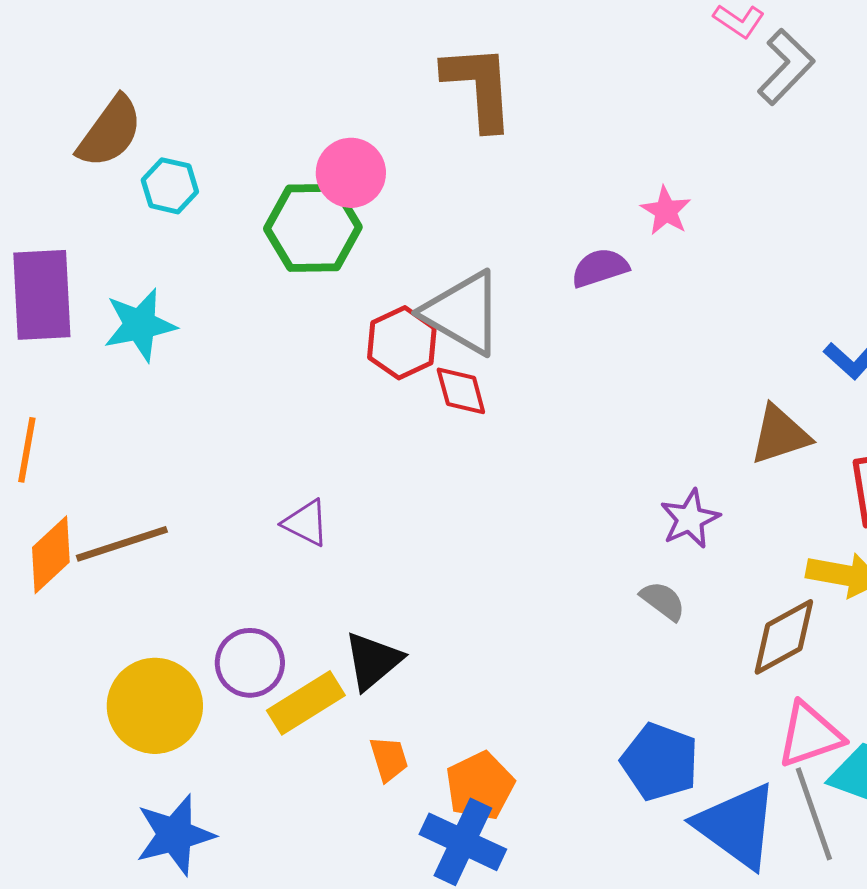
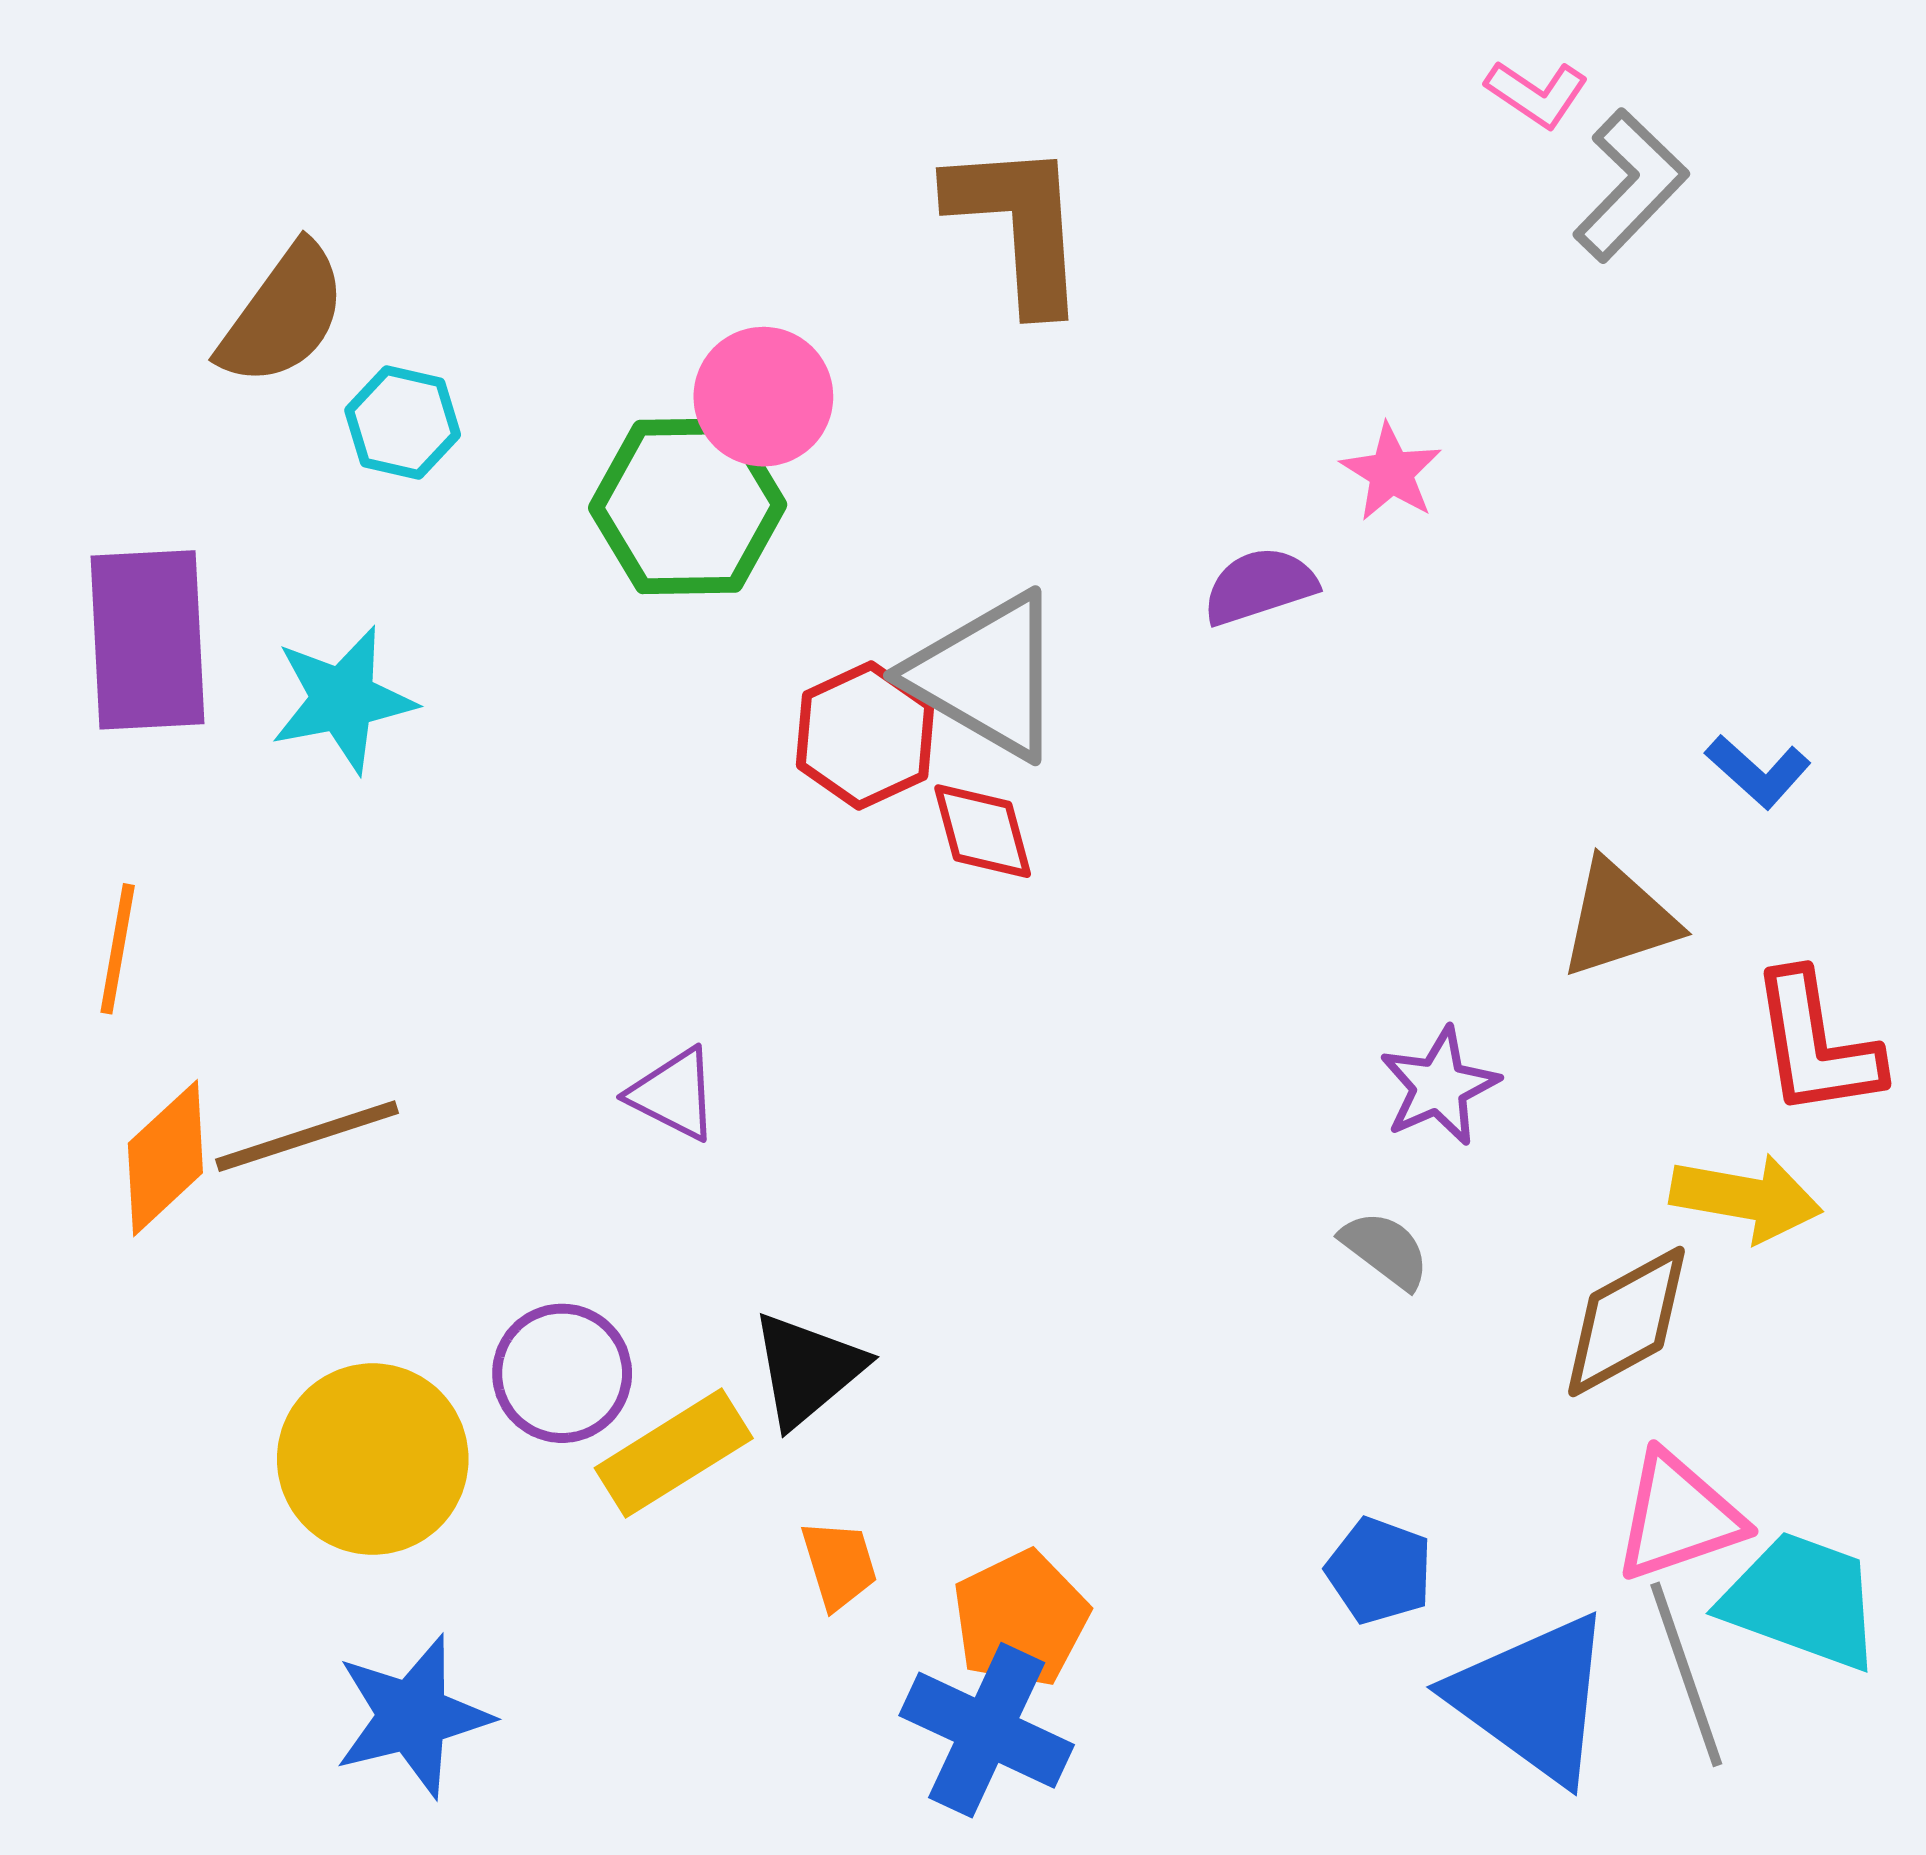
blue pentagon: (660, 762) -> (1379, 1571), size x0.7

